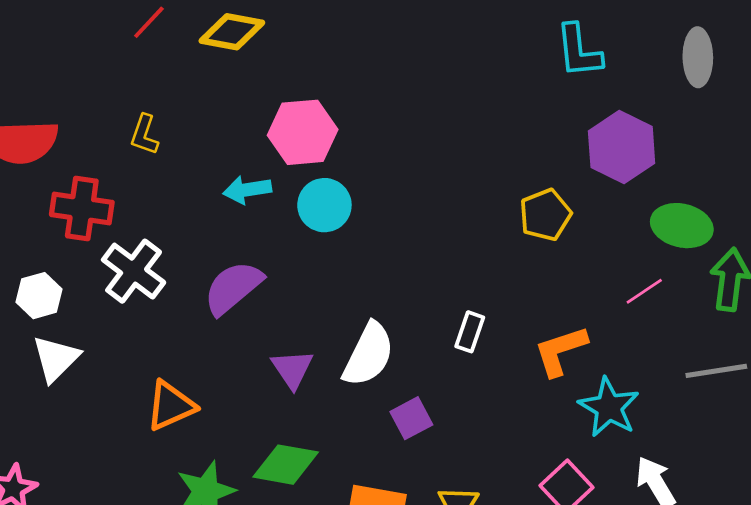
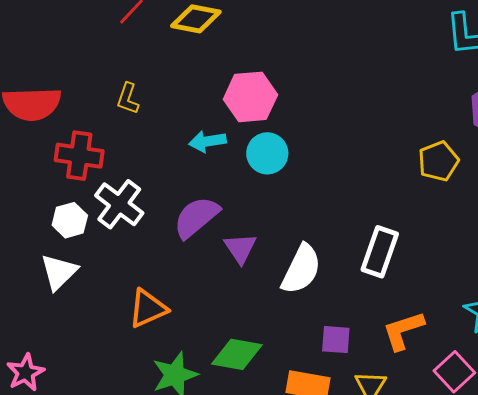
white hexagon: (39, 296) -> (70, 220), moved
white rectangle: (470, 332) -> (380, 252), size x1.6
orange L-shape: (560, 351) -> (403, 331), moved
purple triangle: (292, 369) -> (240, 248), moved
purple square: (411, 418) -> (336, 340), moved, turned 32

